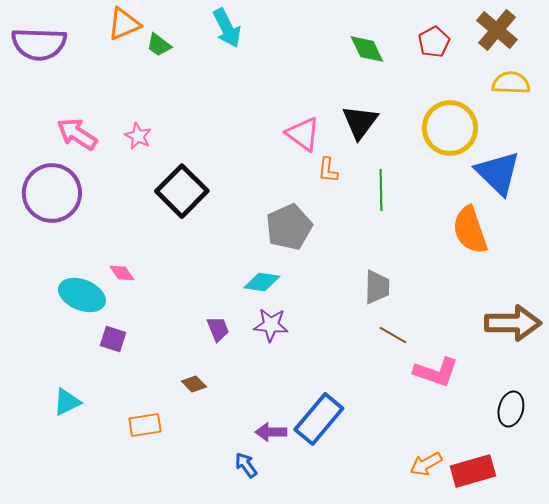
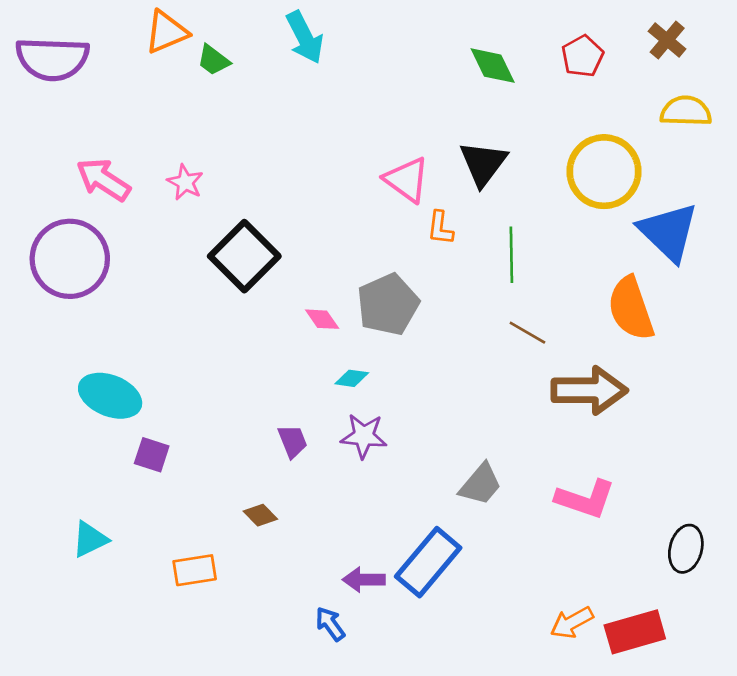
brown cross: (497, 30) -> (667, 40), size x0.7
pink diamond: (122, 273) -> (322, 319), moved
cyan diamond: (262, 282) -> (352, 378), size x0.7
gray trapezoid: (377, 287) -> (481, 484), moved, turned 39
brown arrow: (513, 323) -> (589, 390), moved
brown line: (393, 335) -> (527, 333), moved

